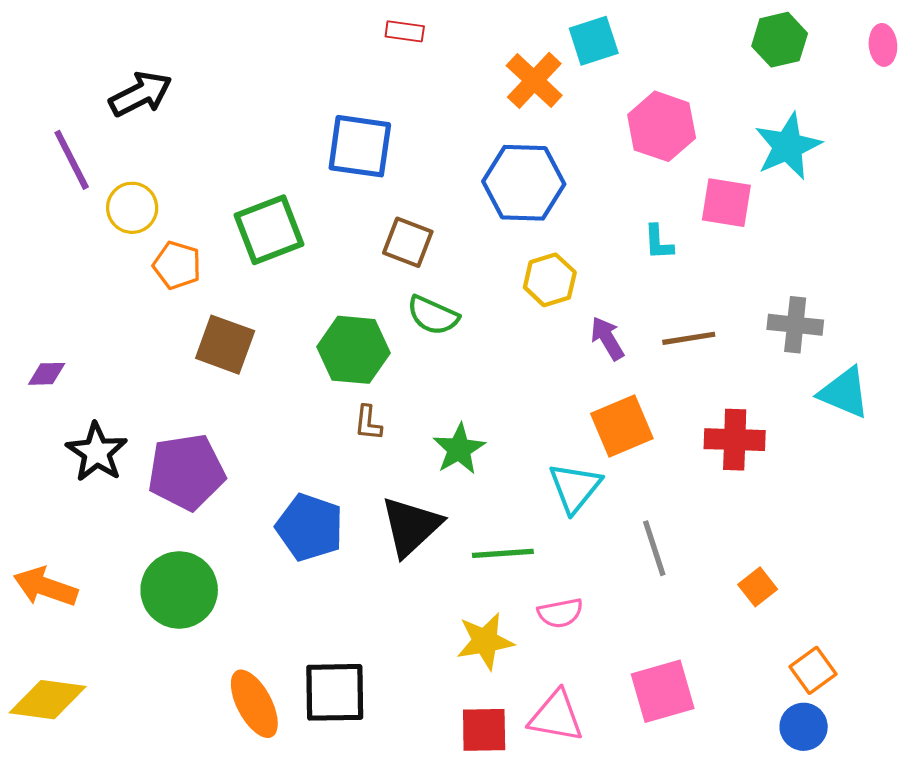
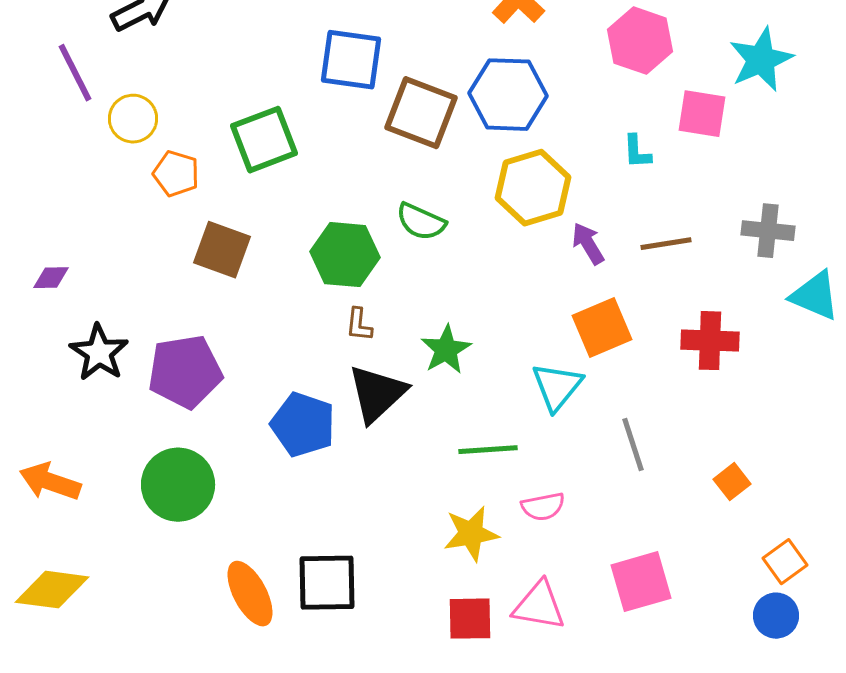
brown square: (408, 242) -> (421, 113), moved, size x1.5
yellow hexagon: (550, 280) -> (533, 188), size x1.5
black triangle: (411, 526) -> (377, 394), moved

